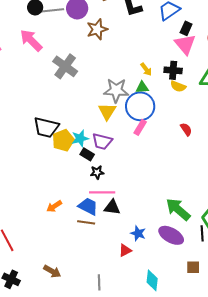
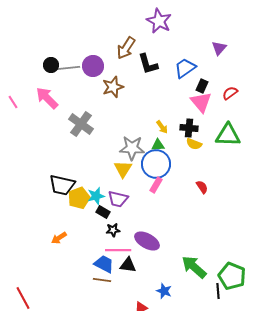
orange arrow: (54, 206) -> (59, 238), moved
blue star: (138, 233) -> (164, 291), moved
purple ellipse: (171, 235) -> (147, 241), moved

